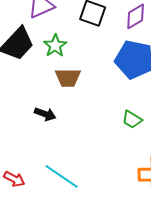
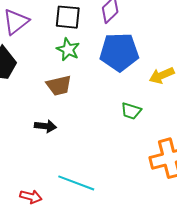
green star: (55, 46) -> (68, 49), moved

